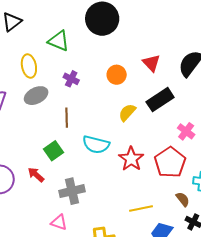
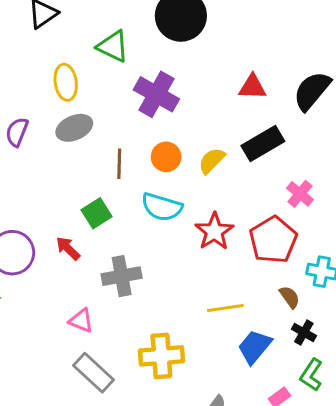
red triangle: (151, 63) -> (252, 87), turned -48
orange circle: (117, 75) -> (166, 157), moved
purple cross: (71, 79) -> (156, 94), moved, size x1.8
pink triangle: (59, 222) -> (81, 321), moved

